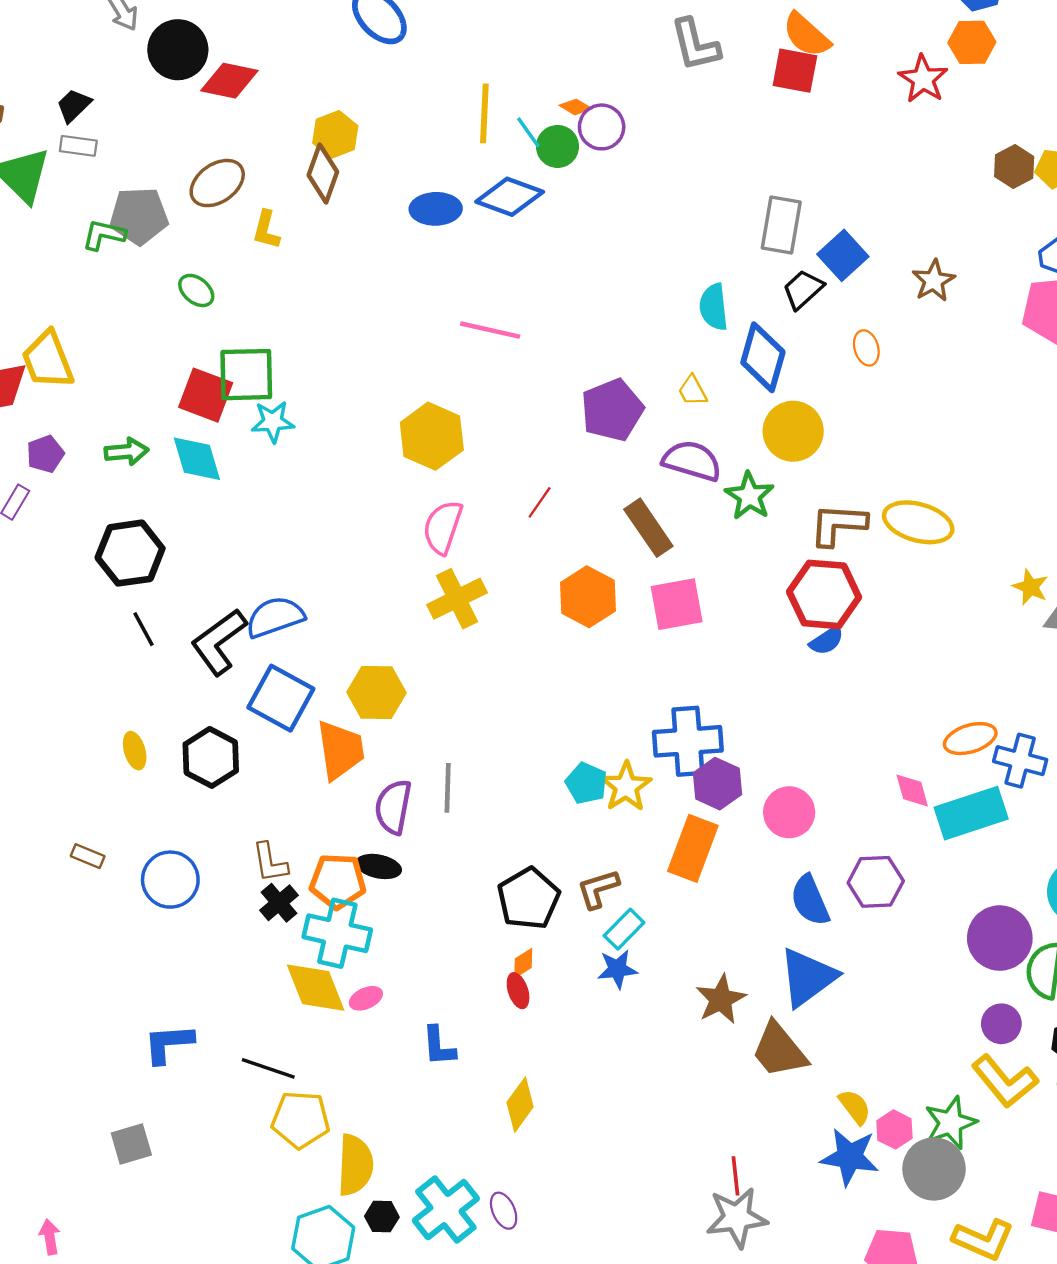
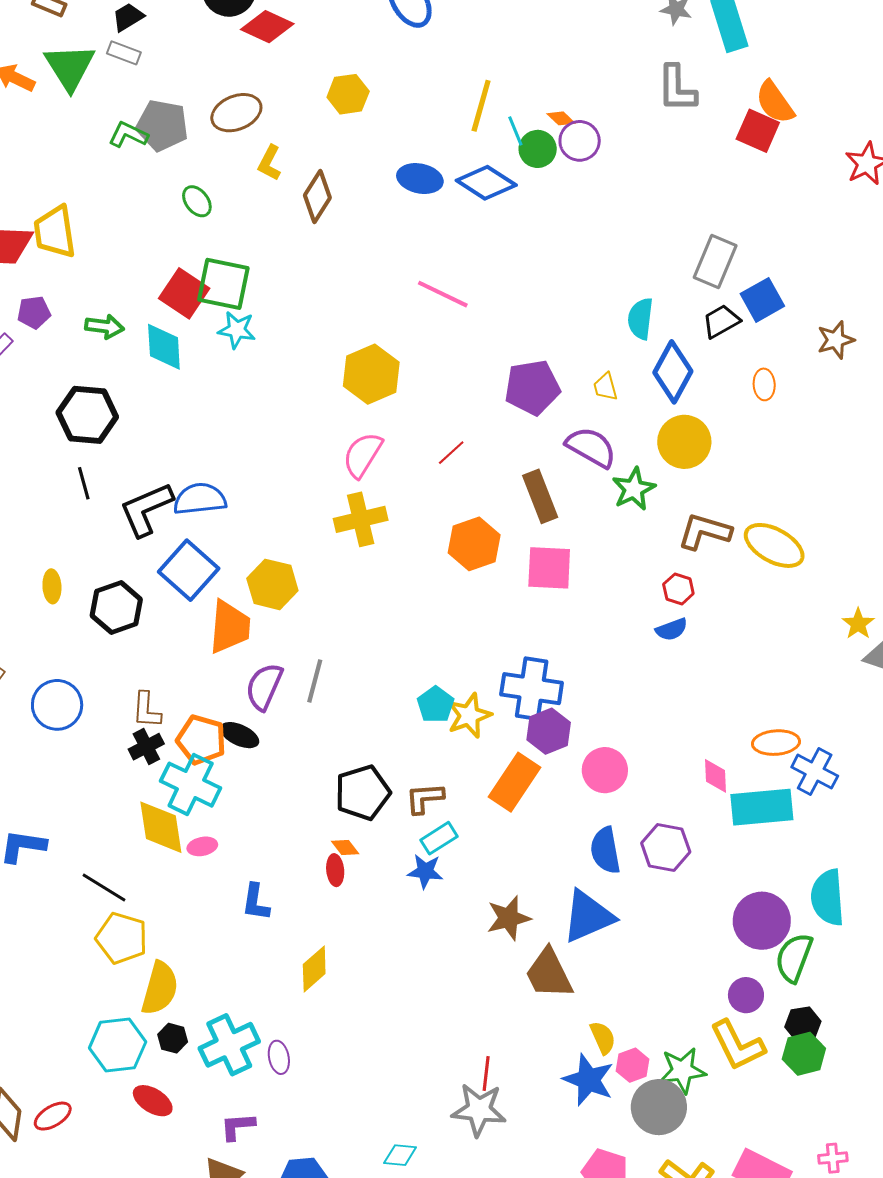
brown diamond: (323, 174) -> (317, 197), moved
red hexagon: (824, 594) -> (678, 589), size x0.5
orange diamond: (523, 963) -> (345, 847), turned 72

